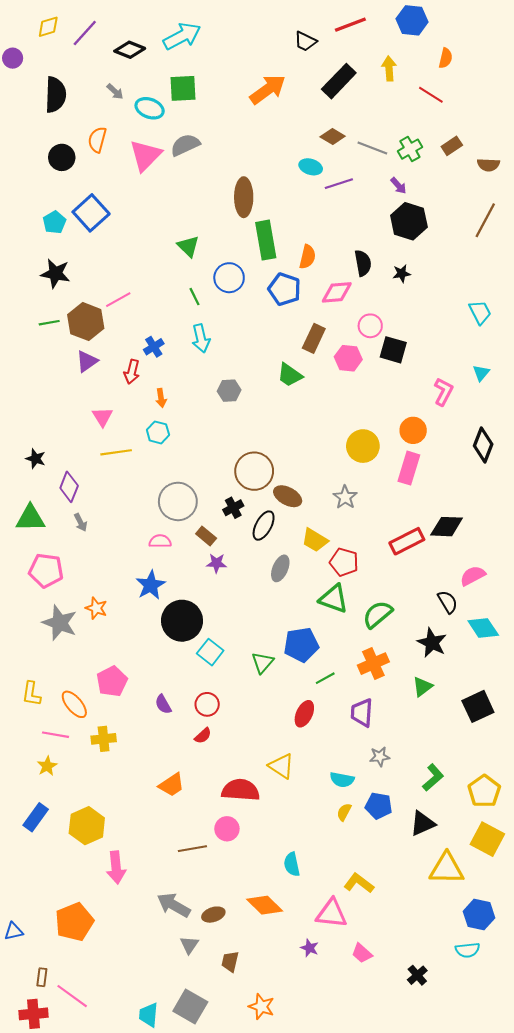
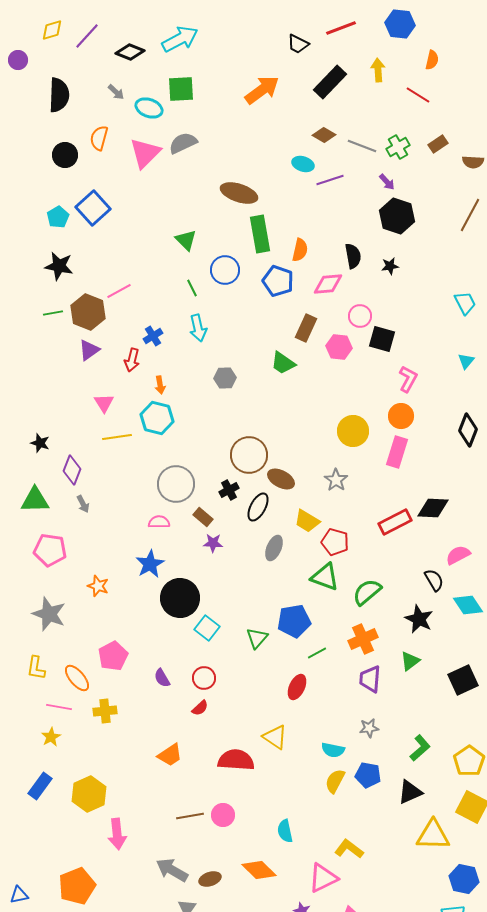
brown ellipse: (244, 197) -> (239, 193), turned -72
pink L-shape: (443, 392) -> (408, 379), moved
cyan hexagon: (158, 432) -> (157, 418), size x1.5
gray star: (60, 623) -> (49, 614), moved
purple trapezoid: (362, 713) -> (370, 679), moved
yellow semicircle: (344, 812) -> (335, 781), size x1.4
pink circle: (227, 829) -> (223, 815), moved
pink triangle: (332, 913) -> (323, 878), turned -32

